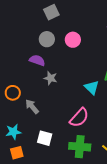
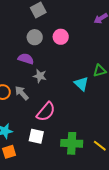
gray arrow: (32, 106) -> (22, 93), moved
pink semicircle: (79, 118) -> (46, 112), moved

